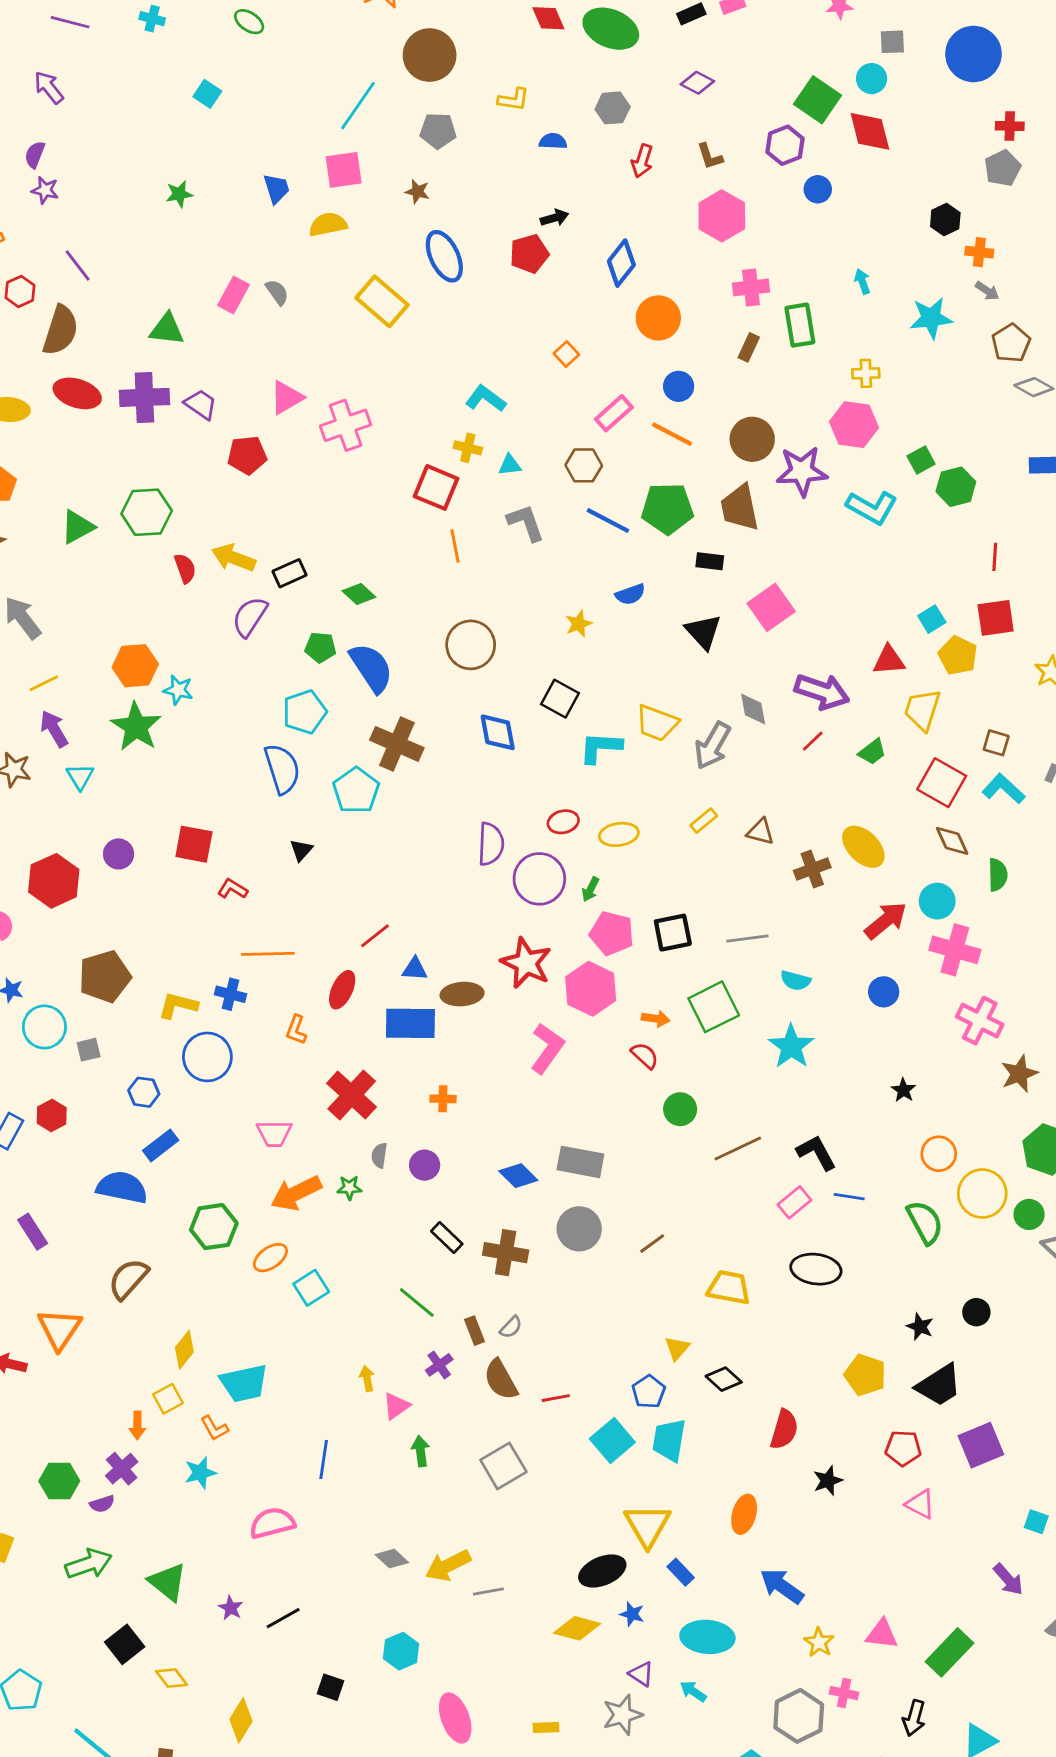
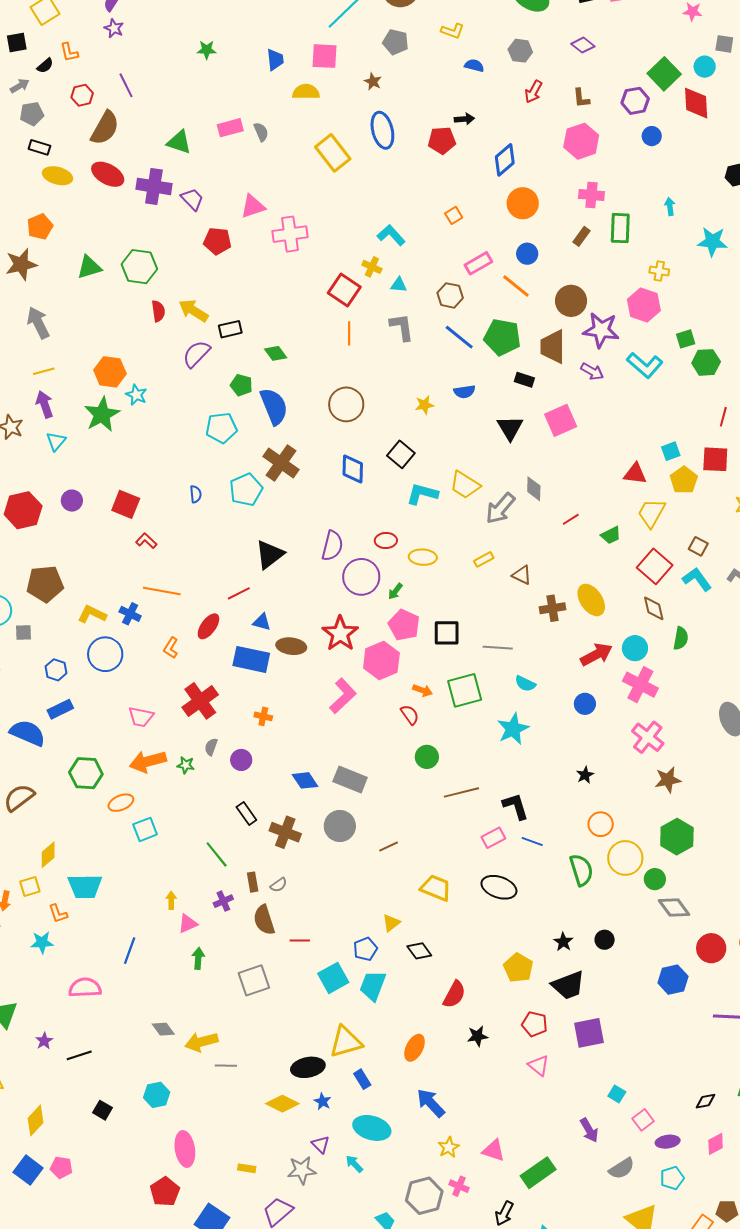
pink rectangle: (233, 295) -> (230, 128), turned 35
purple arrow: (822, 692) -> (592, 371), moved, size x0.6
blue semicircle: (282, 769) -> (196, 494), moved, size x0.5
black triangle: (301, 850) -> (270, 554), moved, size x1.8
yellow triangle: (648, 1525) -> (346, 1042), turned 33

